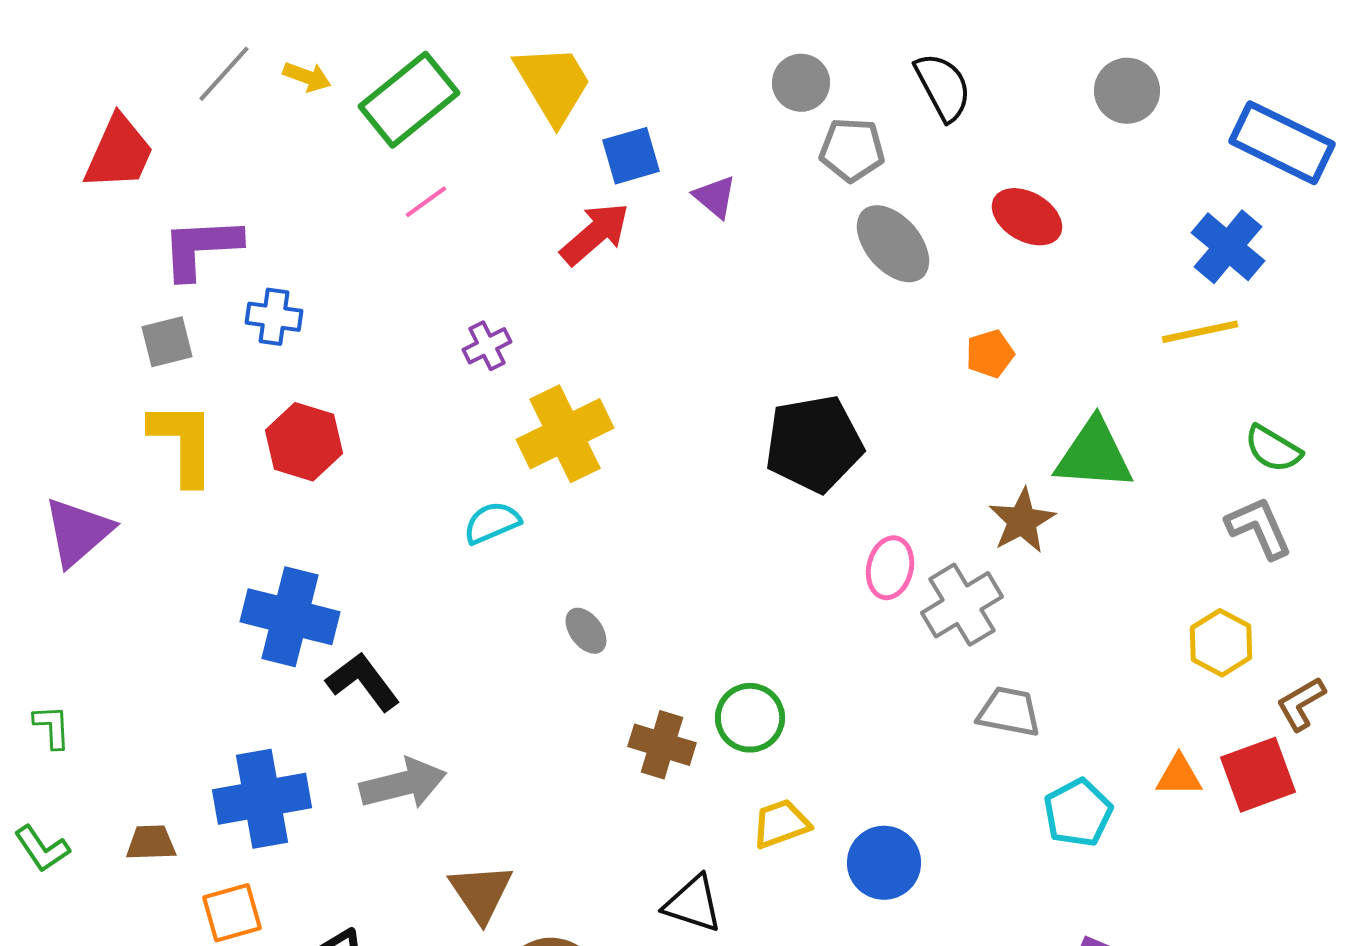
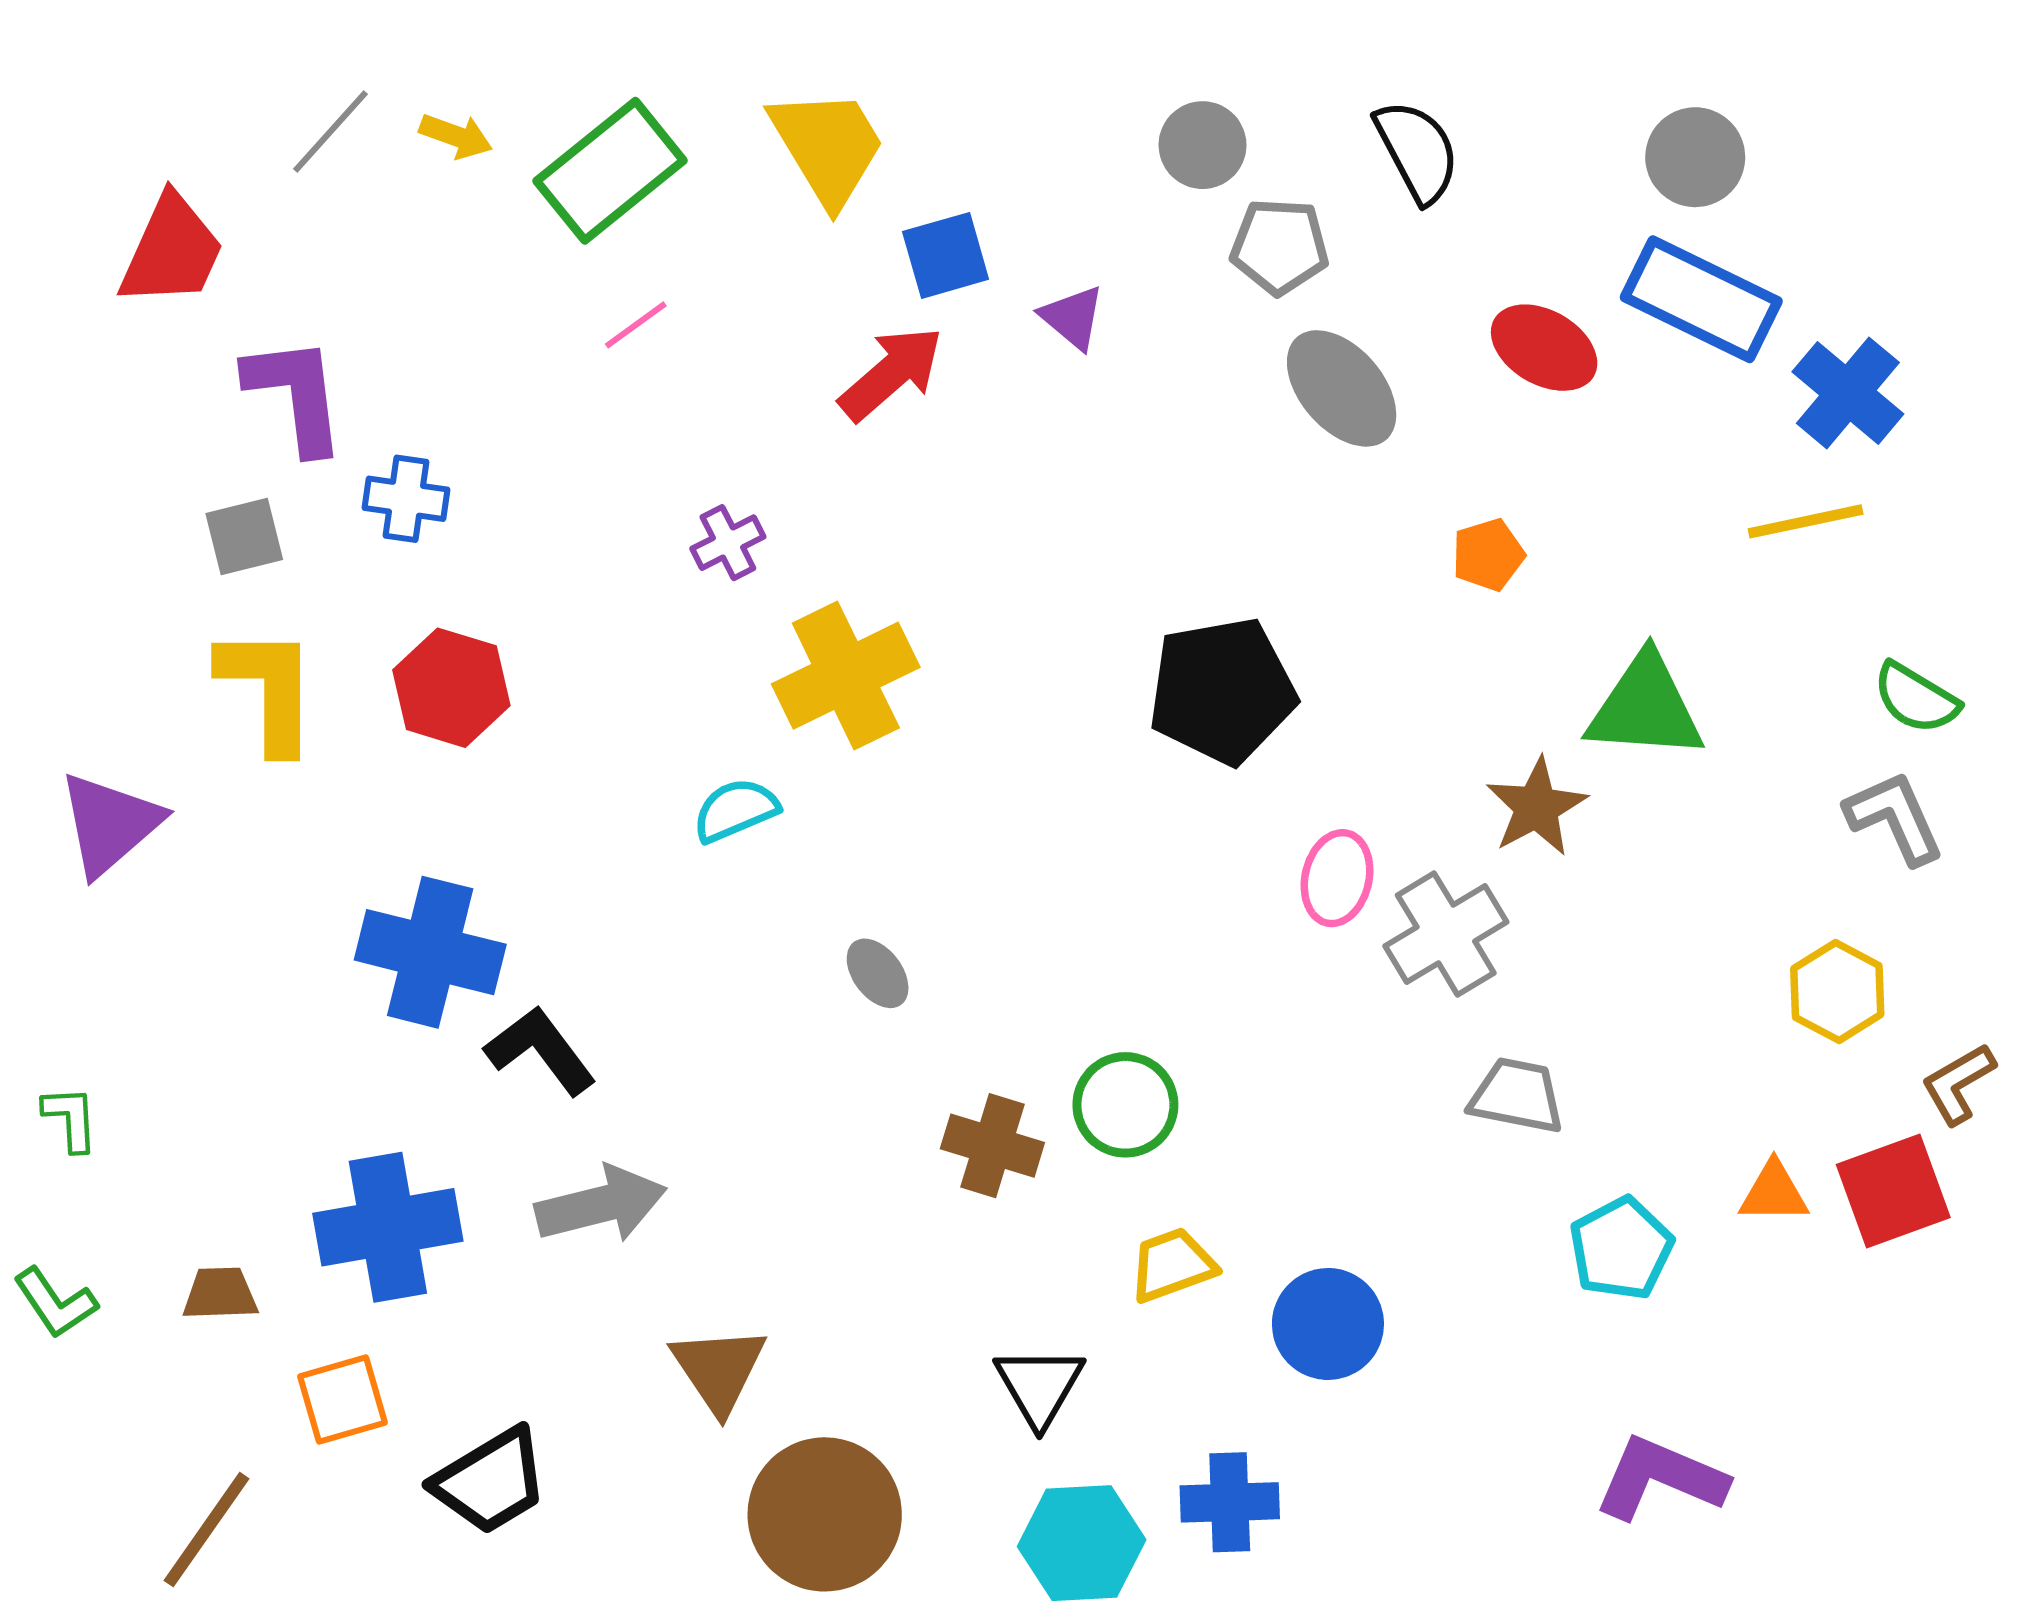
blue rectangle: (1282, 143) -> (1701, 299), moved
purple L-shape: (201, 248) -> (296, 394), turned 86
black triangle: (693, 904) -> (1039, 1386), turned 42

